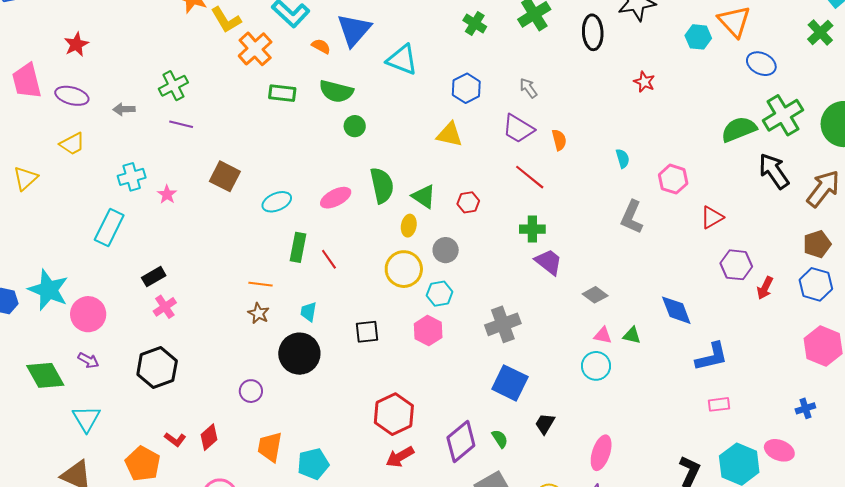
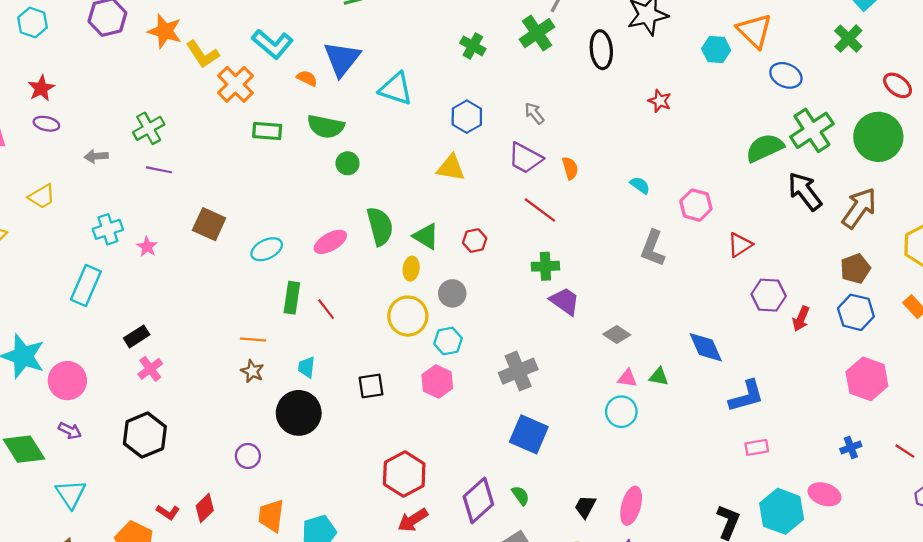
purple ellipse: (72, 96) -> (46, 124), moved, size x0.7
cyan semicircle: (623, 159) -> (640, 185), turned -36
black trapezoid: (545, 424) -> (585, 507), moved

